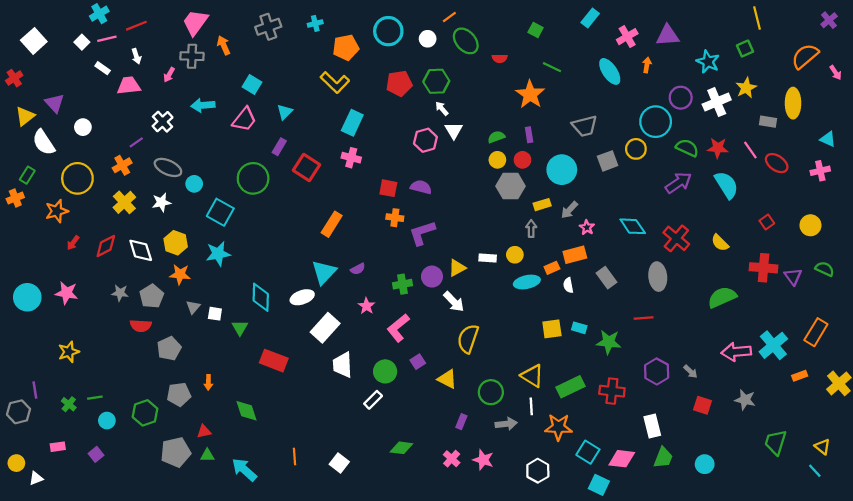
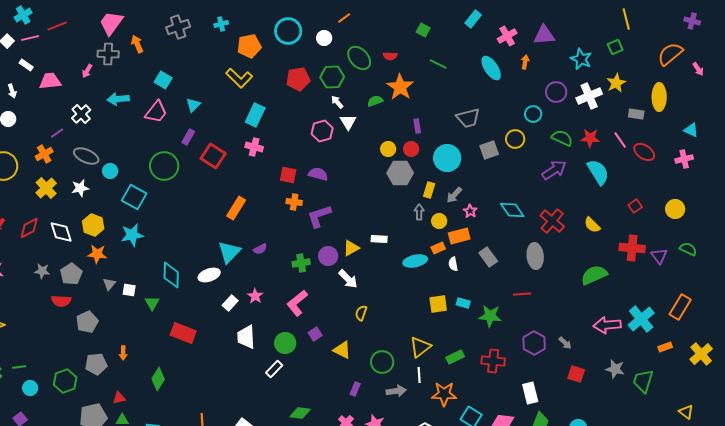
purple cross: (829, 20) -> (692, 21), turned -35
green ellipse: (466, 41) -> (359, 58), moved
white arrow: (136, 56) -> (12, 91), moved
orange star: (530, 94) -> (400, 87), moved
cyan circle: (656, 122) -> (533, 114), size x0.6
green semicircle: (496, 137) -> (375, 101), moved
yellow rectangle: (542, 205) -> (429, 190), turned -56
yellow circle: (515, 255) -> (439, 221), moved
pink star: (367, 306) -> (255, 296), moved
white rectangle: (325, 328) -> (230, 303), size x0.6
yellow semicircle: (468, 339) -> (361, 313), size x0.6
yellow triangle: (532, 376) -> (420, 347), turned 50
green rectangle: (570, 387) -> (455, 357), size x0.7
green diamond: (247, 411) -> (158, 379), turned 50
green trapezoid: (776, 442) -> (643, 381), moved

